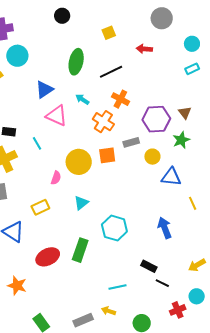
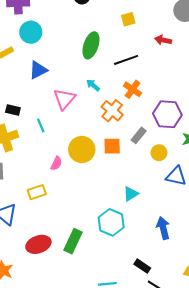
blue triangle: (44, 90) -> (38, 70), moved
pink triangle: (57, 116) -> (64, 99), turned 40
gray rectangle: (131, 142) -> (139, 135), turned -42
cyan triangle: (81, 203) -> (131, 194), moved

